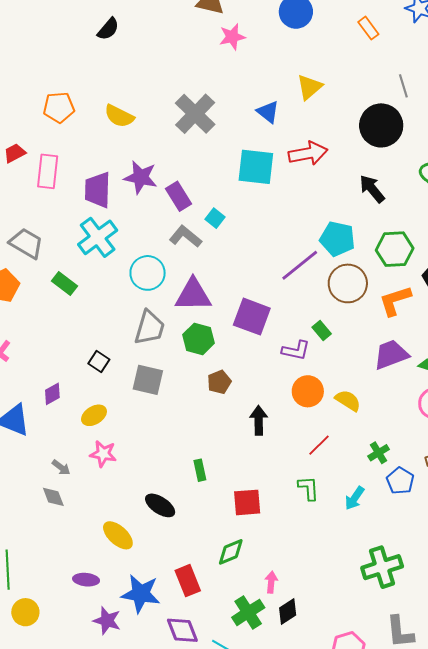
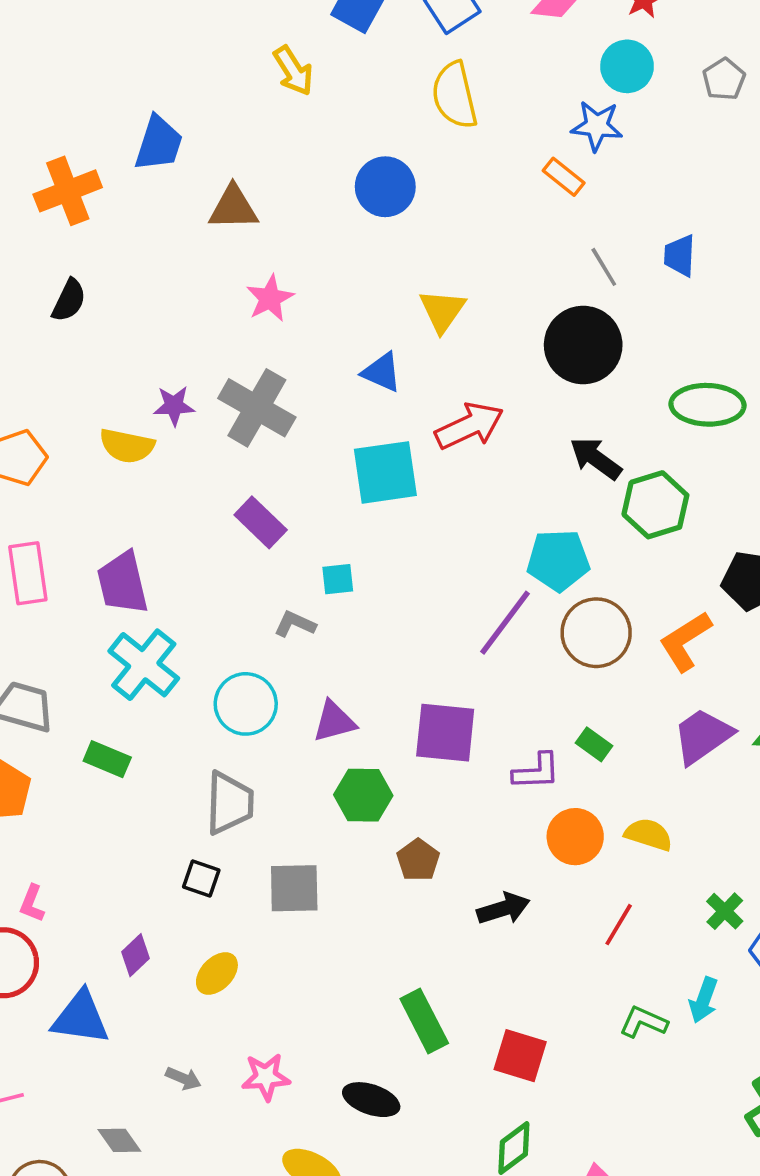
orange rectangle: (368, 28) -> (564, 177), moved
pink star: (232, 37) -> (270, 298), moved
purple star: (141, 177) -> (174, 406), moved, size x0.7
purple rectangle: (179, 196) -> (261, 522), moved
cyan square: (215, 218) -> (338, 579), turned -30
gray L-shape: (185, 236) -> (295, 624), size x0.7
green hexagon: (395, 249) -> (655, 505), moved
purple triangle: (193, 295) -> (334, 721), size x0.7
gray trapezoid: (150, 328) -> (229, 803), moved
green rectangle: (322, 331) -> (594, 744), moved
black arrow: (259, 420) -> (503, 909), turned 88
pink star: (103, 454) -> (266, 1077), moved
green rectangle: (200, 470) -> (424, 1021), size x1.6
green L-shape: (308, 488) -> (644, 1022), moved, turned -48
gray diamond: (53, 497) -> (119, 1140), moved
red square: (247, 502) -> (520, 1056), turned 36

